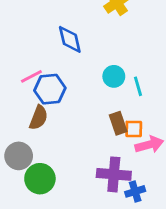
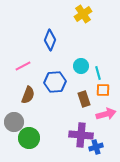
blue diamond: (70, 39) -> (50, 40), turned 35
blue hexagon: (50, 89) -> (55, 82), moved
orange square: (134, 129) -> (103, 90), moved

